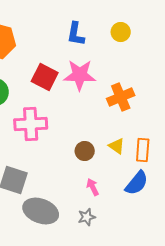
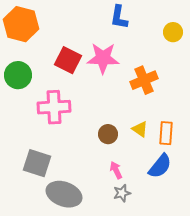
yellow circle: (121, 32) -> (173, 32), moved
blue L-shape: (76, 34) -> (119, 17), moved
gray star: (87, 217) -> (122, 193), moved

